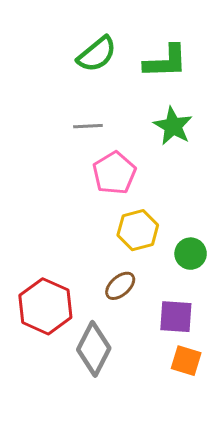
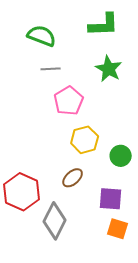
green semicircle: (97, 54) -> (42, 36), moved, turned -120

